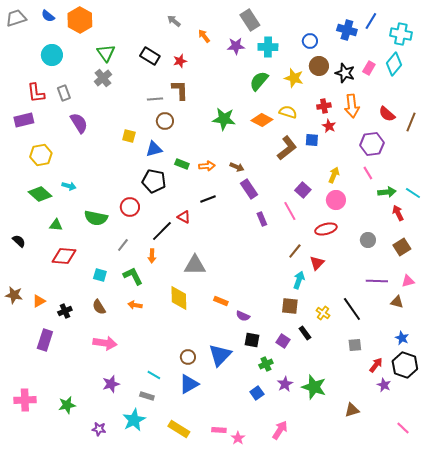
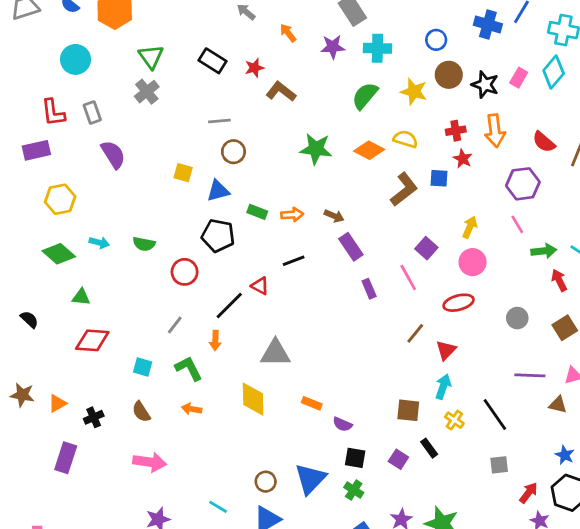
brown L-shape: (180, 90) -> (281, 92), moved, turned -50
green semicircle: (96, 218) -> (144, 244), moved, size x0.7
cyan arrow: (299, 280) -> (443, 387), moved
green cross: (266, 364) -> (354, 490), moved, turned -32

